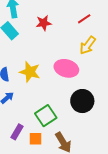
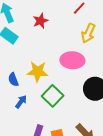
green square: (46, 116) -> (53, 96), moved

